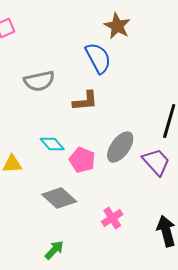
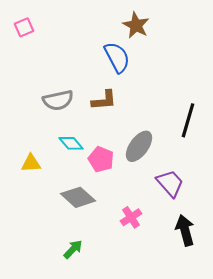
gray semicircle: (39, 81) -> (58, 100), moved
purple trapezoid: (156, 162) -> (170, 183), moved

